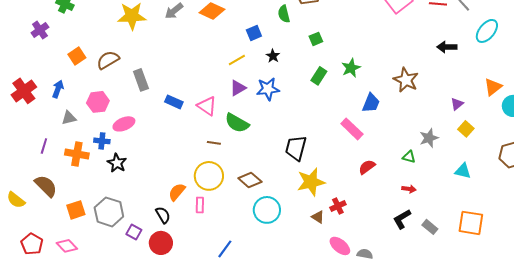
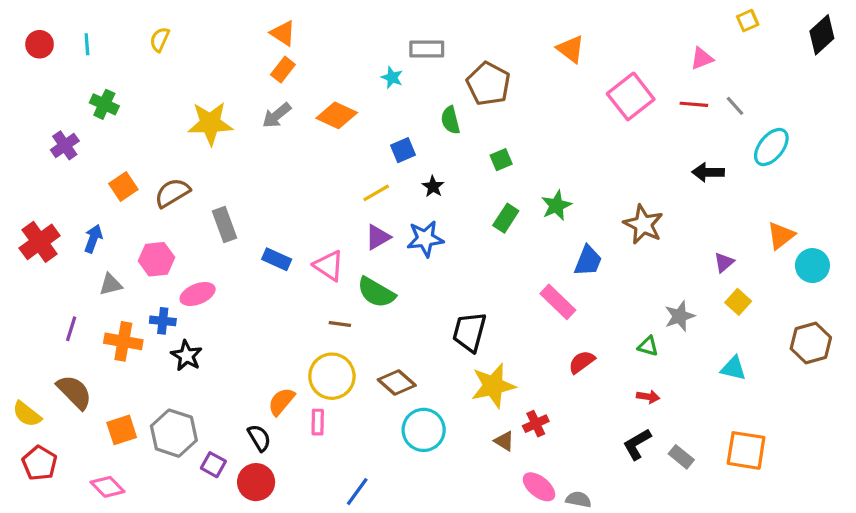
red pentagon: (32, 244) -> (40, 463), moved

